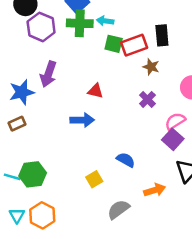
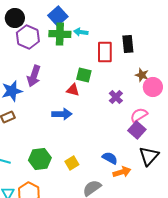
green square: (114, 44) -> (84, 75), moved
red rectangle: (134, 45) -> (105, 52), turned -70
brown star: (151, 67) -> (142, 75), moved
blue semicircle: (126, 160) -> (110, 158), moved
green hexagon: (33, 174) -> (40, 159), moved

